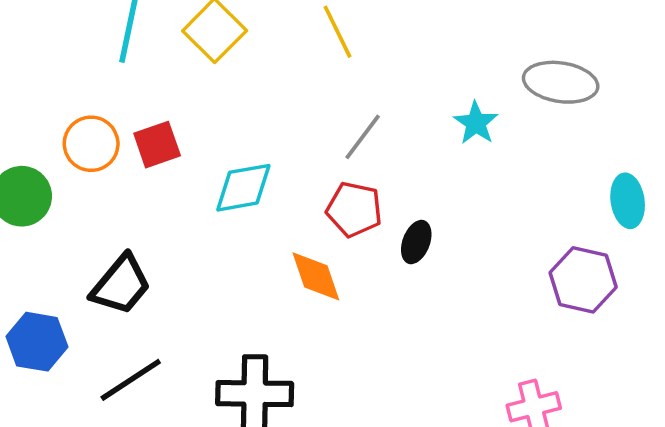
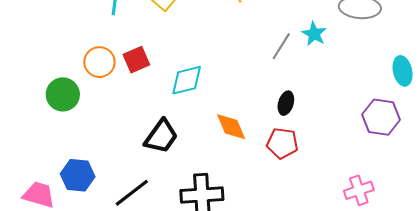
gray line: (363, 137) -> (281, 46), moved
red pentagon: (354, 209) -> (282, 143), moved
black trapezoid: (121, 285) -> (161, 136), moved

